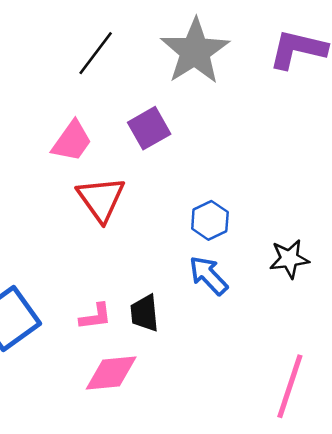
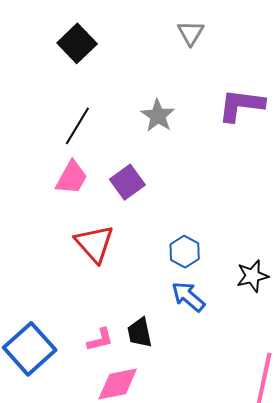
gray star: (195, 51) -> (158, 116), size x0.6
pink trapezoid: (72, 141) -> (72, 178), moved

